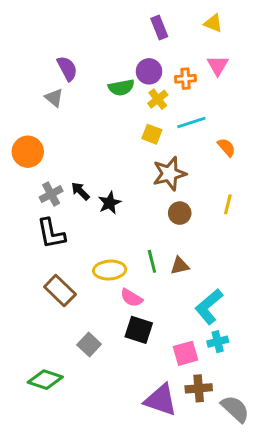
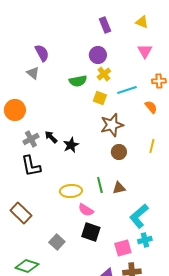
orange cross: (186, 79) -> (159, 81), moved
green semicircle: (121, 87) -> (78, 81), moved
brown rectangle: (60, 290) -> (21, 213), moved

